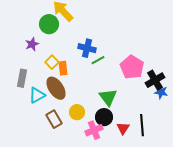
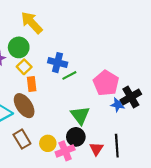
green circle: (49, 24) -> (19, 47), moved
yellow square: (52, 62) -> (24, 67), moved
blue star: (161, 92) -> (118, 105), moved
yellow circle: (77, 112) -> (48, 143), moved

